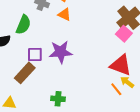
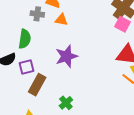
purple square: (35, 54) -> (27, 67), moved
green cross: (58, 99) -> (66, 103), moved, turned -32

